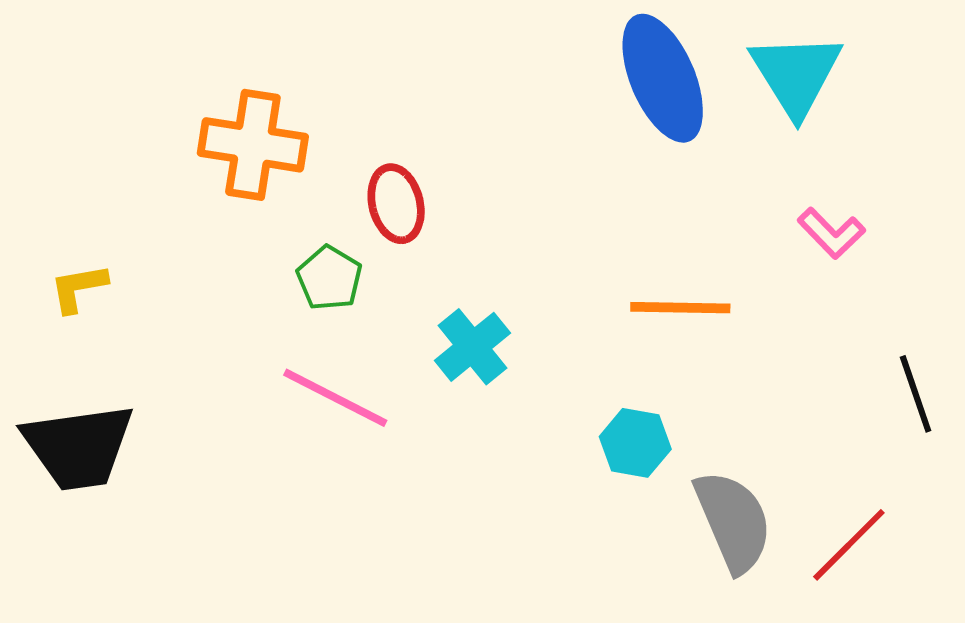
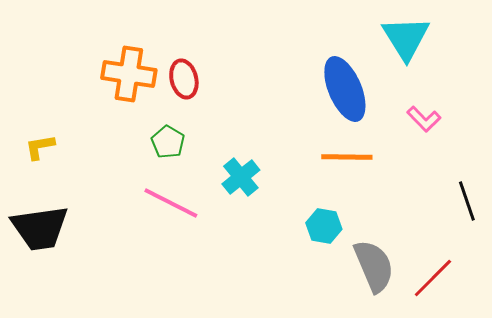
blue ellipse: (663, 78) -> (345, 89), moved
red ellipse: (396, 204) -> (184, 79), moved

